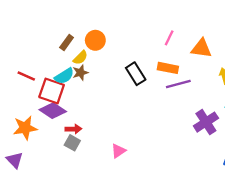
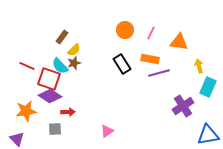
orange circle: (95, 40) -> (125, 30), moved
cyan semicircle: (64, 76) -> (60, 66), turned 78
gray square: (72, 143) -> (55, 129), moved, turned -32

